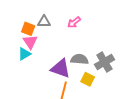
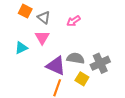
gray triangle: (44, 22) -> (44, 18), turned 32
orange square: (28, 29) -> (25, 11), moved
pink triangle: (30, 42) -> (42, 37), moved

